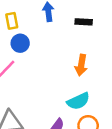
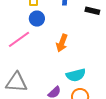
orange arrow: (81, 65) -> (62, 43), moved

